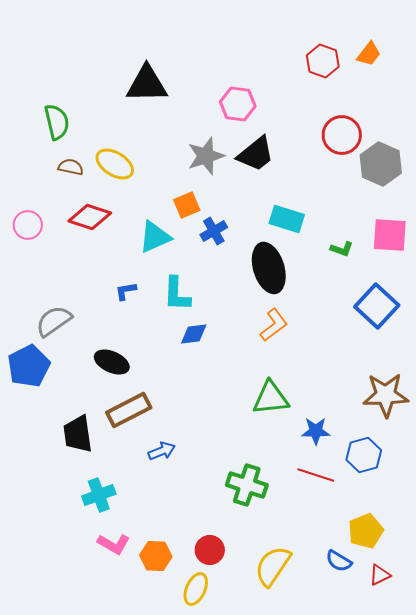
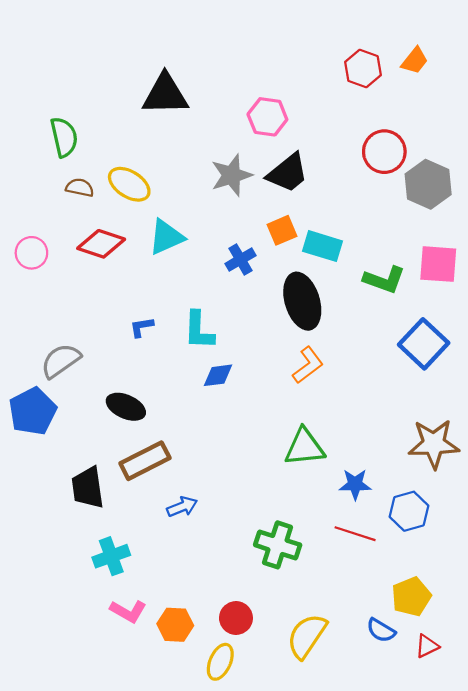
orange square: (187, 205) -> (282, 230), moved
cyan triangle: (155, 237) -> (166, 237), moved
green L-shape: (342, 249) -> (384, 280), size x1.6

